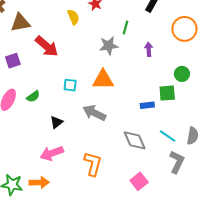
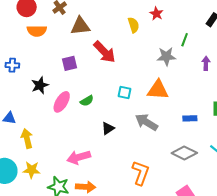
blue rectangle: (147, 105) -> (190, 118), moved
gray diamond: (135, 140) -> (184, 153), turned -45
pink arrow: (52, 153) -> (79, 157), moved

